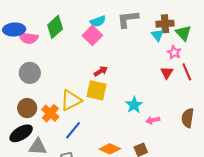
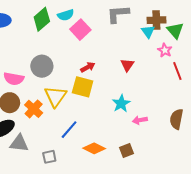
cyan semicircle: (98, 21) -> (66, 15), moved
pink semicircle: (28, 38) -> (14, 79), moved
gray circle: (30, 73) -> (42, 66), moved
red triangle: (167, 73) -> (127, 65), moved
yellow triangle: (71, 100) -> (55, 96), turned -30
blue line: (73, 130) -> (69, 130), moved

